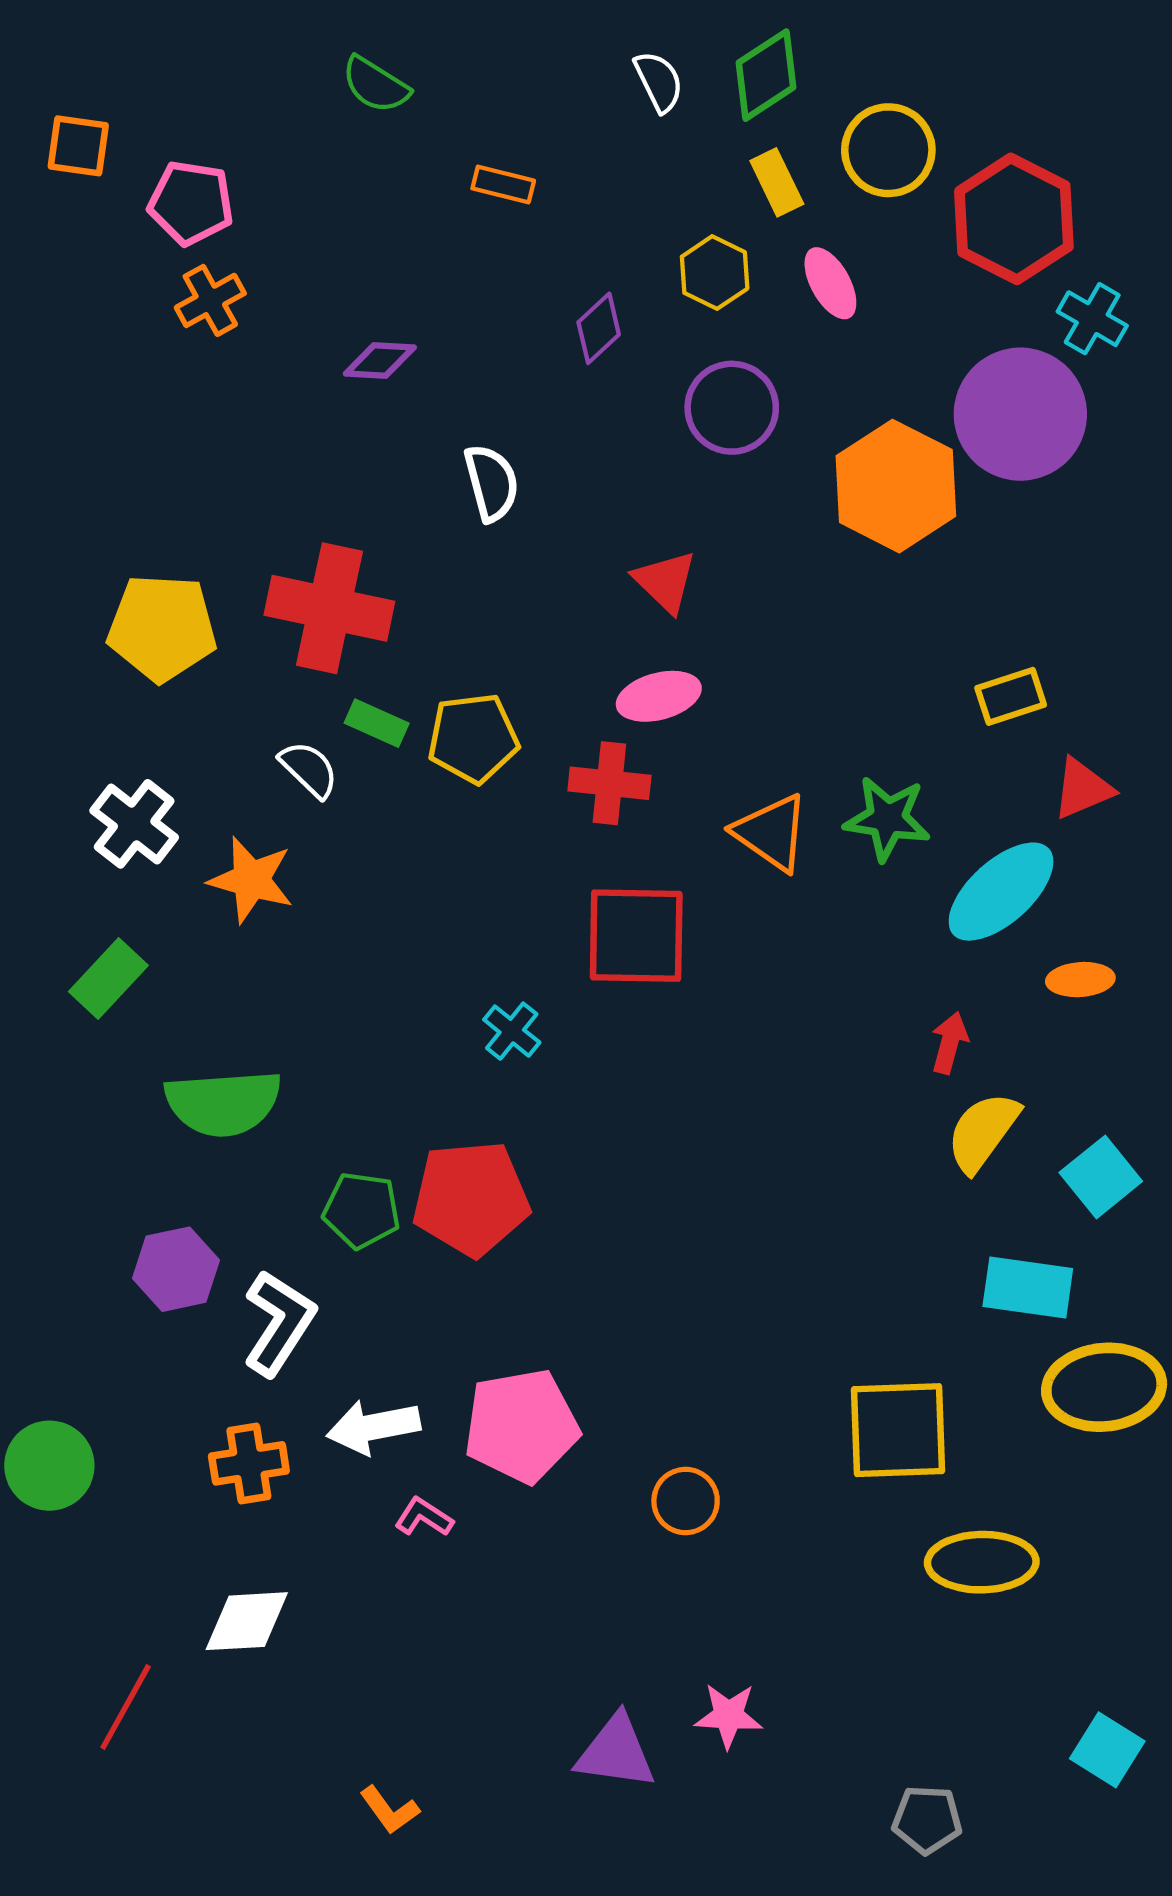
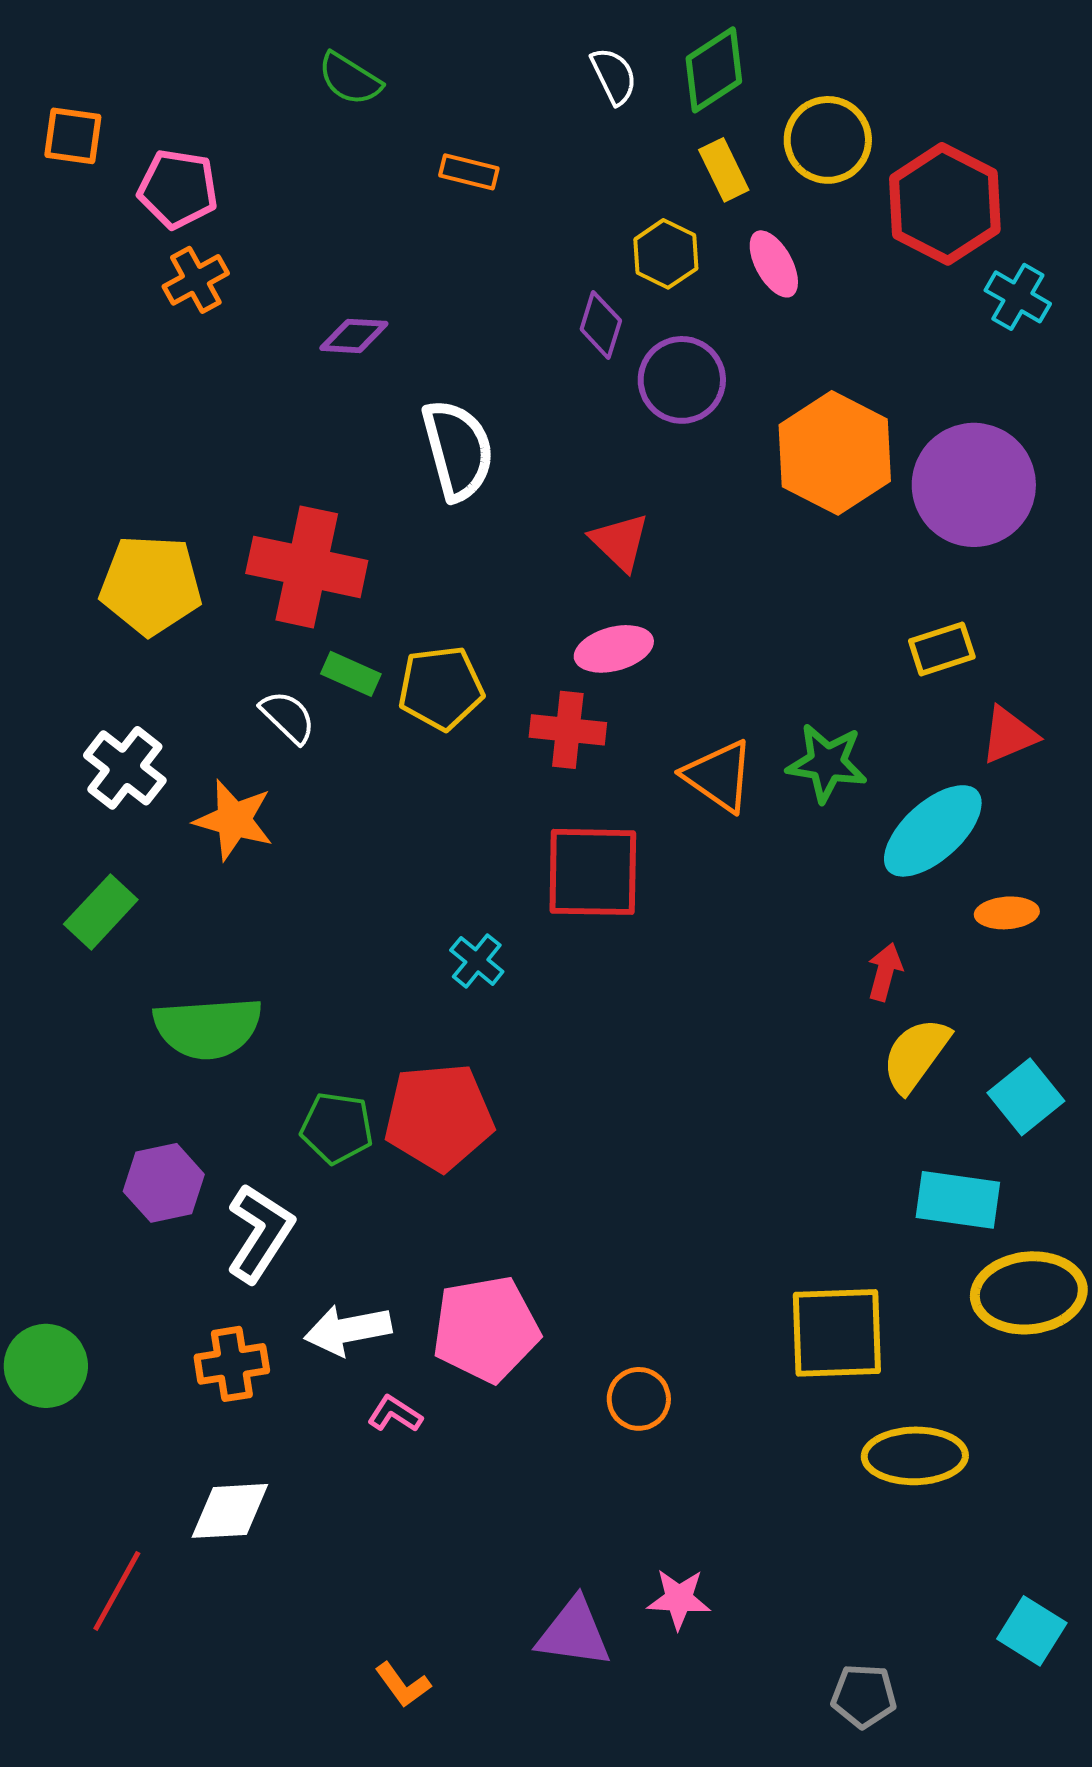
purple diamond: (599, 328) -> (601, 325), moved, turned -30
purple circle: (1020, 414) -> (974, 485), moved
white semicircle: (491, 483) -> (458, 450), size x1.4
orange L-shape: (389, 1810) -> (403, 1685), moved

